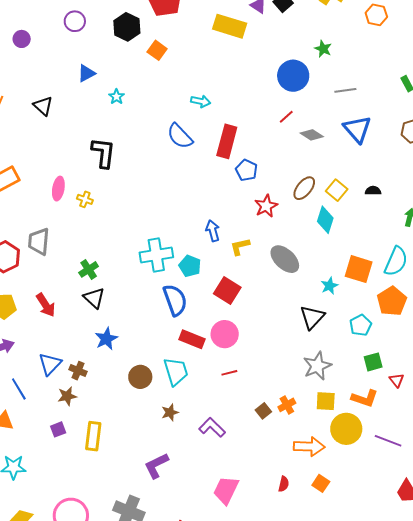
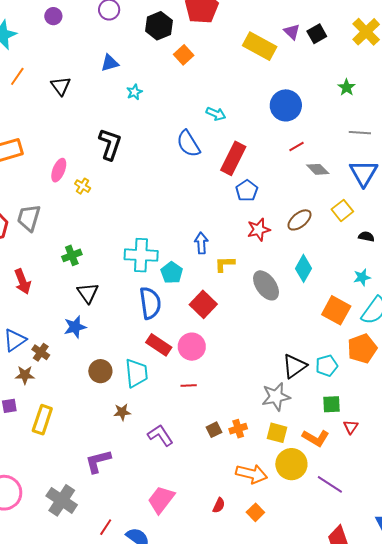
blue circle: (293, 76) -> (286, 105), moved
yellow square: (337, 190) -> (342, 210), moved
cyan diamond: (325, 220) -> (304, 268), moved
cyan star: (329, 286) -> (362, 277), moved
black triangle: (94, 298) -> (88, 293), moved
black triangle: (312, 317) -> (295, 366), moved

